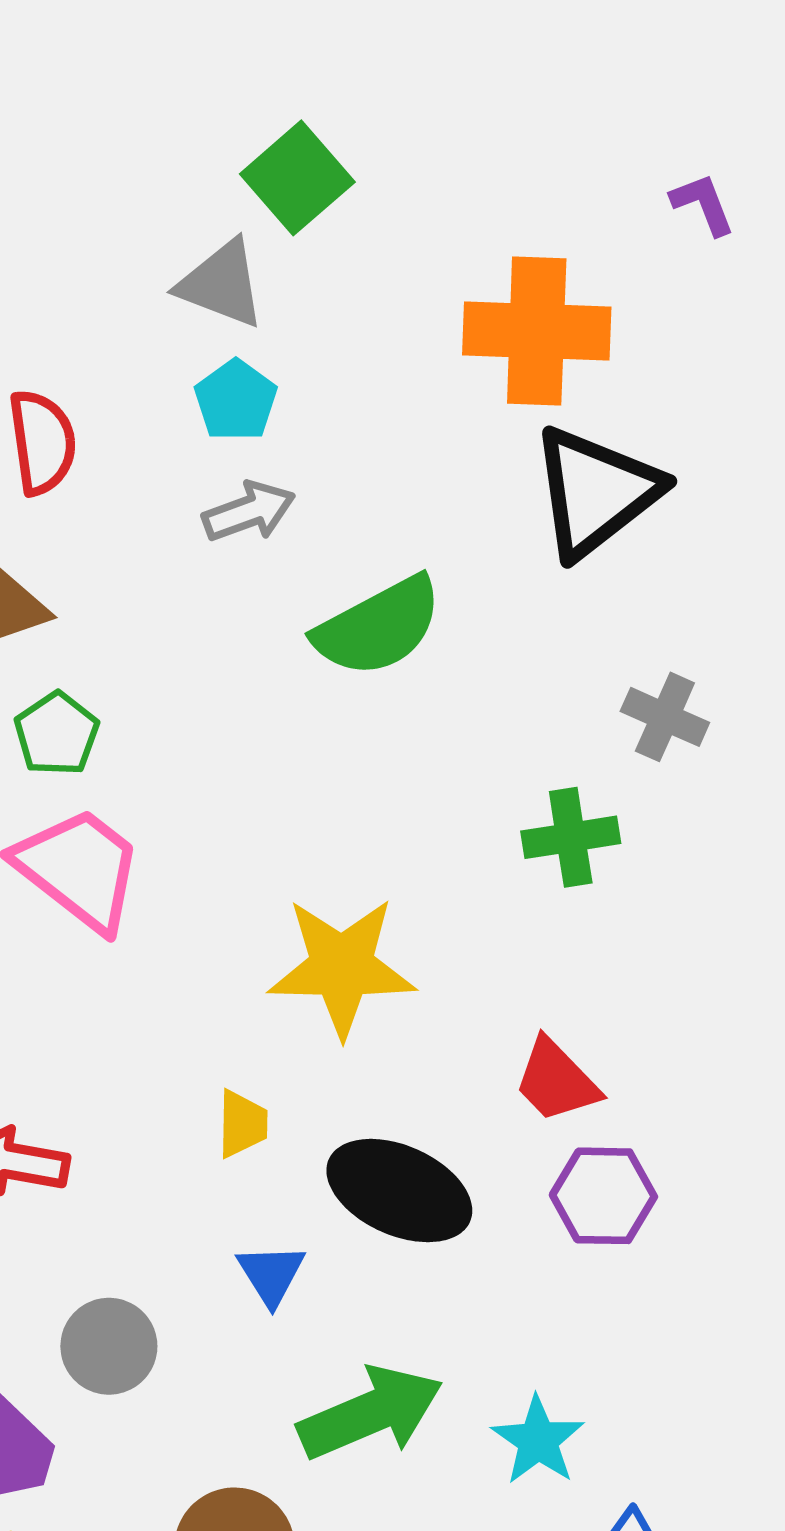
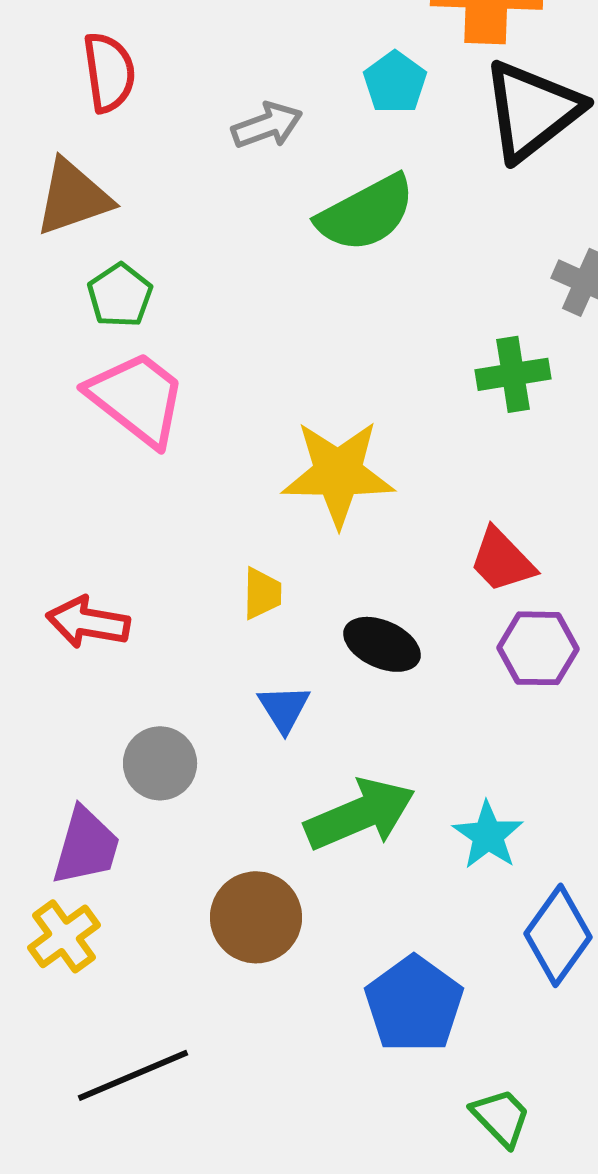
cyan pentagon: (236, 400) -> (395, 82), moved
black ellipse: (399, 1191) -> (382, 644), size x0.7

